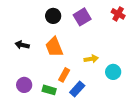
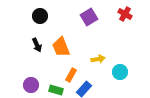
black circle: (53, 16) -> (40, 16), moved
black arrow: (22, 45) -> (37, 45), moved, turned -128

